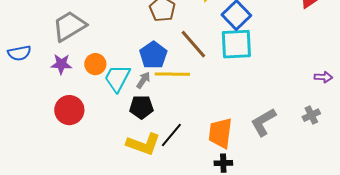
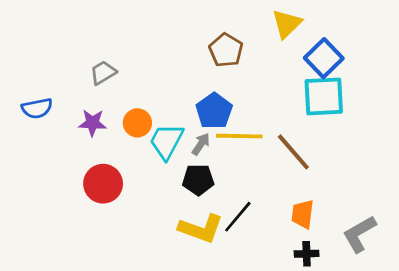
gray trapezoid: (69, 26) -> (103, 73), size x0.6
brown line: (193, 44) -> (293, 152), moved
gray L-shape: (263, 122) -> (359, 234), moved
orange trapezoid: (220, 133) -> (303, 214), size x0.7

